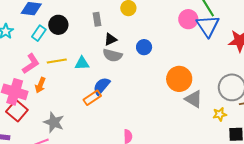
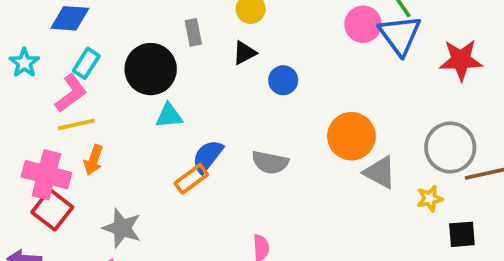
black circle: (58, 25) -> (151, 69), moved, size x1.4
black triangle: (110, 39) -> (244, 53), moved
gray semicircle: (112, 55) -> (270, 162), moved
yellow line: (57, 61) -> (76, 124), moved
pink L-shape: (31, 64) -> (71, 93), moved

